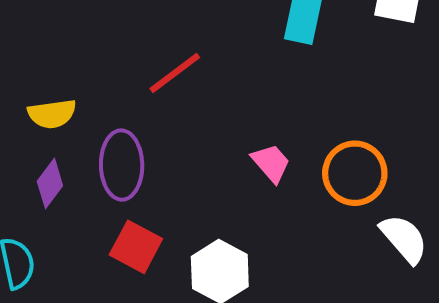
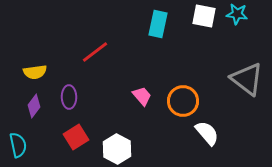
purple ellipse: (122, 165) -> (69, 97), size x0.7
red square: (136, 247) -> (76, 137), turned 30

